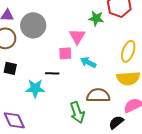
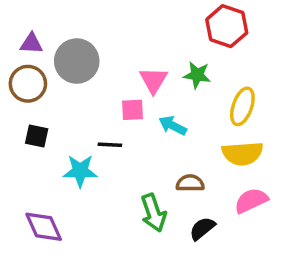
green star: (96, 18) -> (197, 75), moved
brown semicircle: (98, 95) -> (190, 183), size x0.7
black semicircle: (116, 122) -> (202, 228), moved

